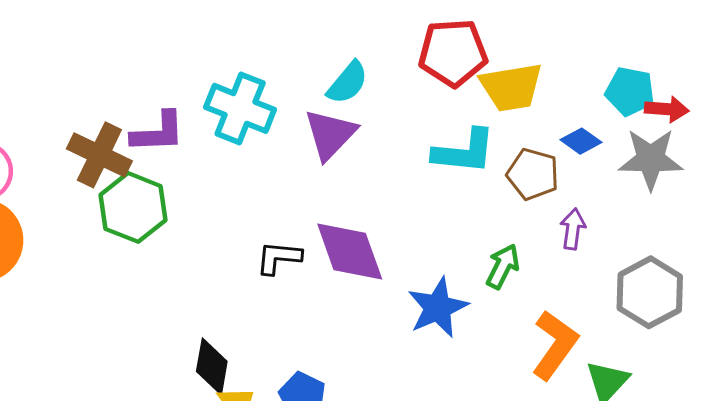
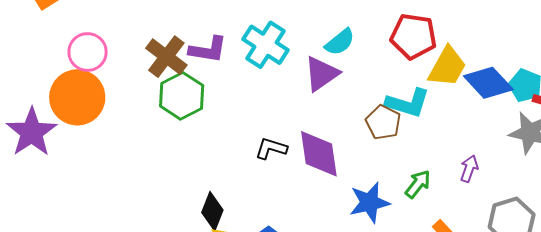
yellow trapezoid: (511, 87) -> (447, 67), turned -63
blue diamond: (581, 141) -> (488, 83), moved, size x1.8
brown pentagon: (533, 174) -> (383, 122), moved

